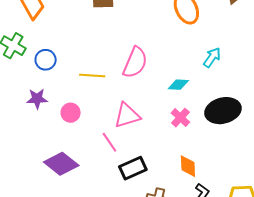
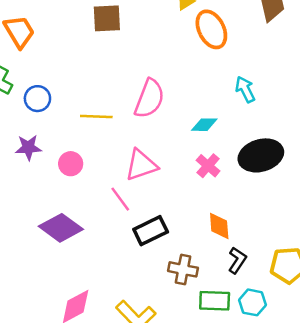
cyan arrow: (212, 57) -> (245, 89), turned -60

